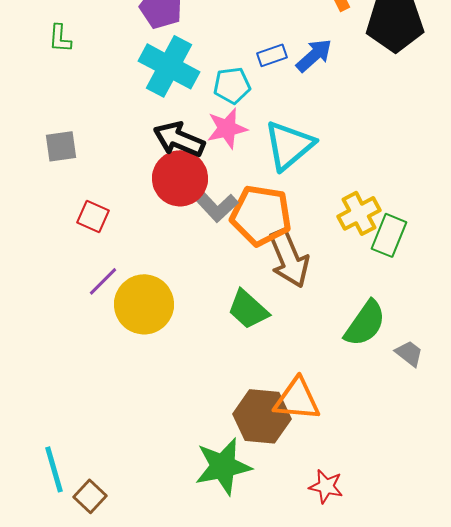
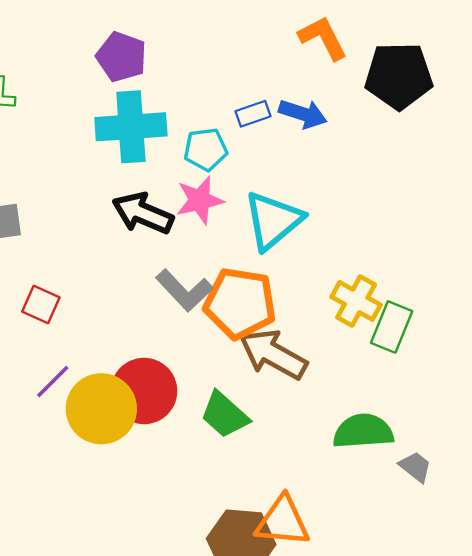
blue arrow: (314, 55) -> (303, 114), turned 60
cyan cross: (169, 66) -> (131, 127), turned -32
red circle: (180, 178) -> (144, 391), moved
yellow cross: (359, 213) -> (356, 301), turned -33
brown arrow: (289, 258) -> (273, 354), turned 142
green semicircle: (365, 323) -> (363, 431), turned -129

